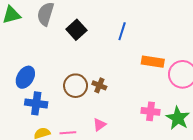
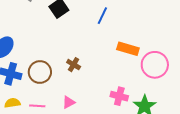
brown circle: (76, 86) -> (40, 72), moved

